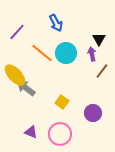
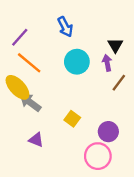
orange line: (42, 53) -> (29, 63), moved
purple triangle: (31, 132) -> (36, 140), moved
pink circle: (60, 134) -> (98, 156), moved

